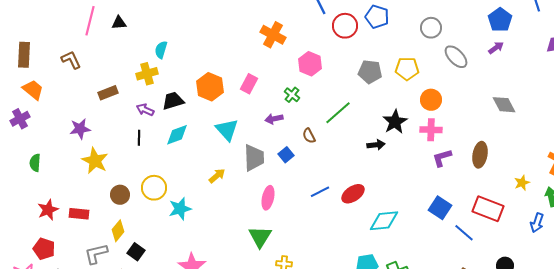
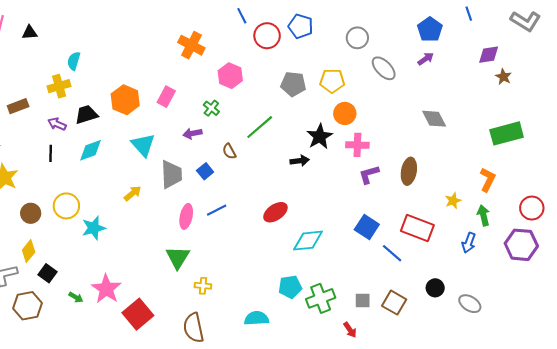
orange circle: (431, 100) -> (345, 113), moved
blue line: (320, 192) -> (217, 210), moved

